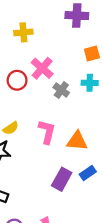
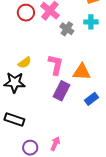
red circle: (17, 80) -> (26, 13), moved
purple rectangle: (62, 179) -> (62, 91), moved

